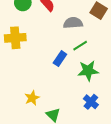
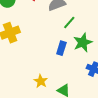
blue rectangle: (60, 59) -> (61, 48), moved

